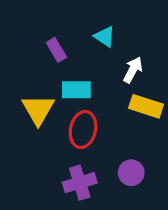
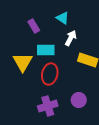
white arrow: (133, 70) -> (71, 38), moved

